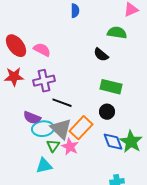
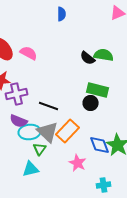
green semicircle: (117, 33) -> (104, 55), moved
purple cross: (44, 81) -> (17, 94), moved
black circle: (107, 112) -> (91, 103), moved
pink star: (70, 147) -> (78, 163), moved

